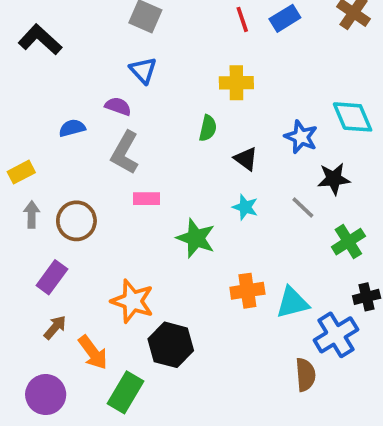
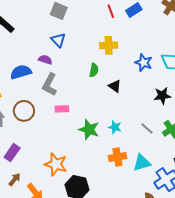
blue semicircle: (72, 128) -> (21, 72), size x1.5
blue star: (301, 137) -> (144, 63), moved
cyan star: (245, 207) -> (115, 127), moved
gray line: (303, 207) -> (147, 128), moved
brown circle: (76, 221) -> (24, 111), moved

